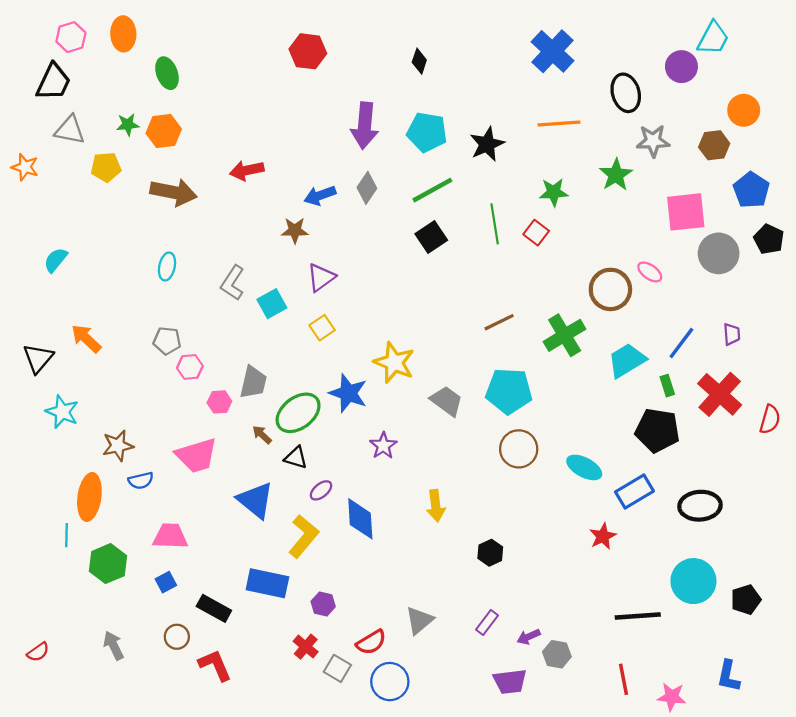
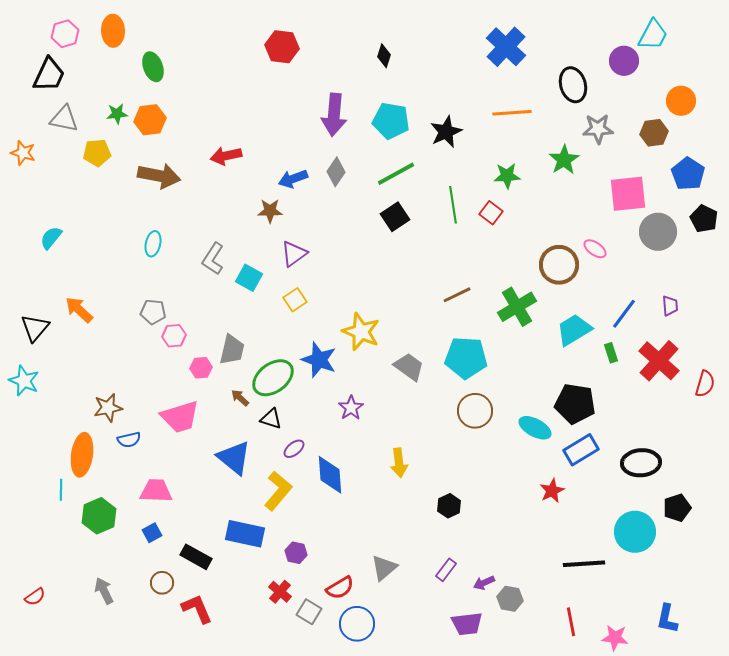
cyan square: (272, 304) -> (249, 278), turned -32
cyan star: (62, 412) -> (24, 381), moved
black pentagon: (657, 430) -> (575, 404), moved
black pentagon: (746, 600) -> (677, 508), moved

